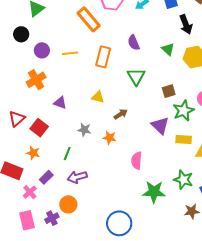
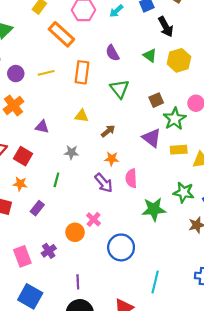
orange star: (110, 138) -> (112, 159), moved
purple arrow: (77, 177) -> (104, 183), moved, turned -108
pink cross: (30, 192) -> (93, 219), moved
orange circle: (68, 204) -> (75, 232), moved

